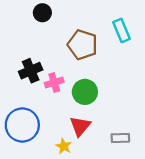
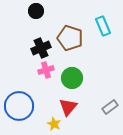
black cross: (31, 71) -> (41, 48), moved
gray rectangle: (120, 138) -> (110, 107), moved, turned -35

